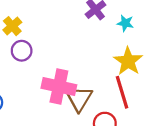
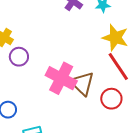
pink cross: (59, 86) -> (61, 78), turned 32

